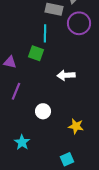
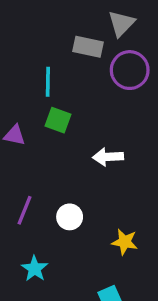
cyan line: (45, 33) -> (48, 82), moved
purple line: (16, 91) -> (25, 210), moved

